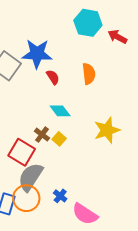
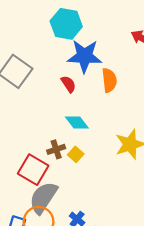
cyan hexagon: (88, 23) -> (66, 24), moved
blue star: (37, 54) -> (84, 56), moved
brown cross: (42, 135) -> (56, 149), turned 35

